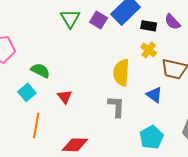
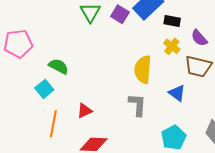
purple semicircle: (172, 22) -> (199, 38), moved
red triangle: (65, 97) -> (85, 111), moved, turned 42

